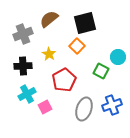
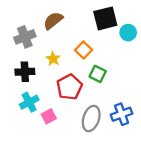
black square: (85, 23) -> (105, 18), moved
cyan circle: (118, 57) -> (128, 33), moved
green square: (101, 71) -> (98, 74), moved

